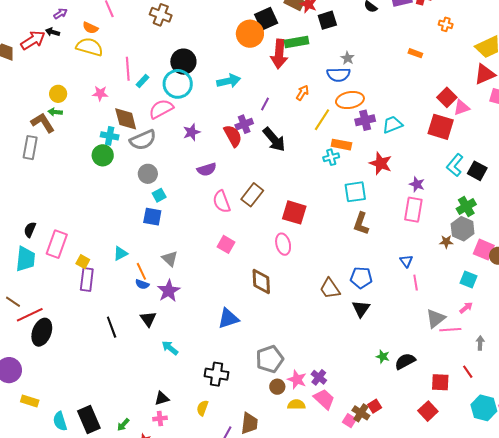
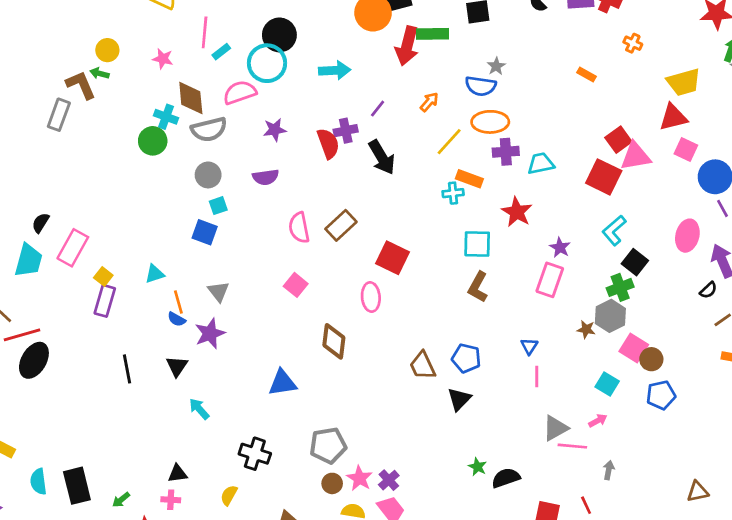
pink triangle: (462, 108) -> (635, 156), size x1.4
purple semicircle: (207, 169) -> (266, 177), moved
black square: (477, 171) -> (635, 262), moved

